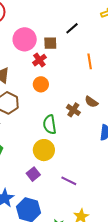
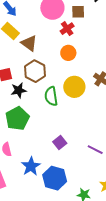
green semicircle: (50, 125) -> (51, 96), moved
yellow circle: (44, 150) -> (74, 87), moved

